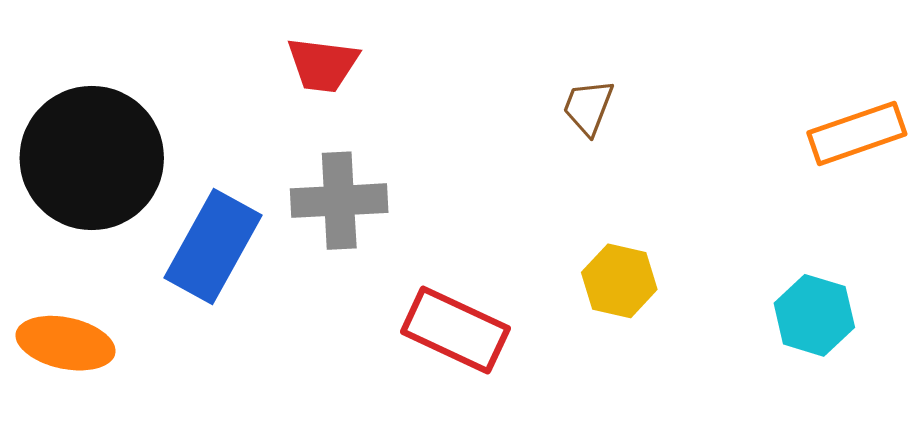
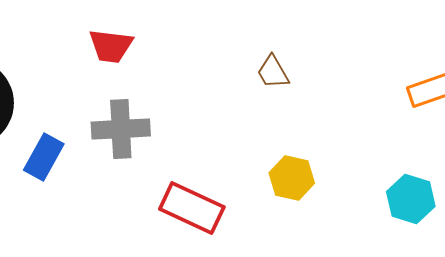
brown trapezoid: (588, 107) -> (273, 72), turned -51
blue rectangle: (213, 246) -> (44, 157), size x0.7

